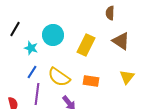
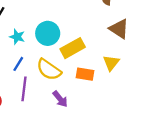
cyan circle: (53, 35) -> (48, 33), moved
yellow rectangle: (86, 45) -> (73, 48), moved, turned 35
yellow triangle: (127, 77) -> (111, 63), moved

